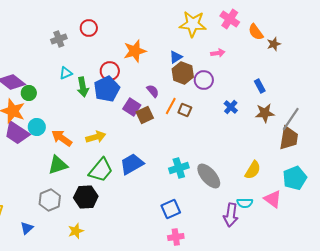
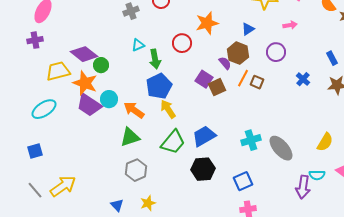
brown hexagon: (183, 73) -> (238, 53), moved
blue pentagon: (107, 89) -> (159, 86), moved
yellow arrow: (96, 137) -> (168, 109), turned -108
black hexagon: (86, 197) -> (203, 169), moved
gray hexagon: (50, 200) -> (136, 170), moved
blue triangle: (27, 228) -> (117, 205), moved, turned -32

